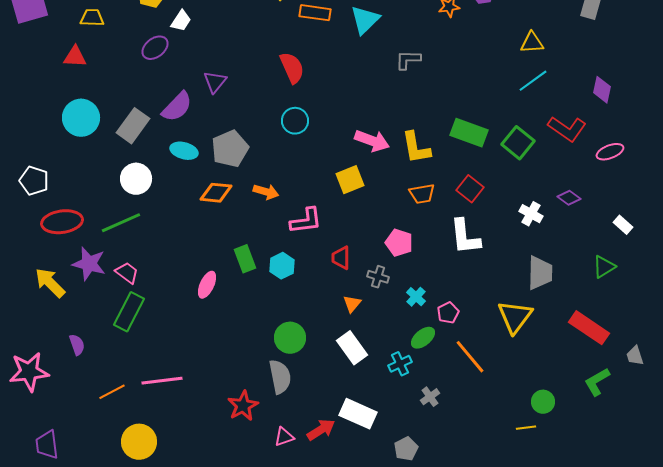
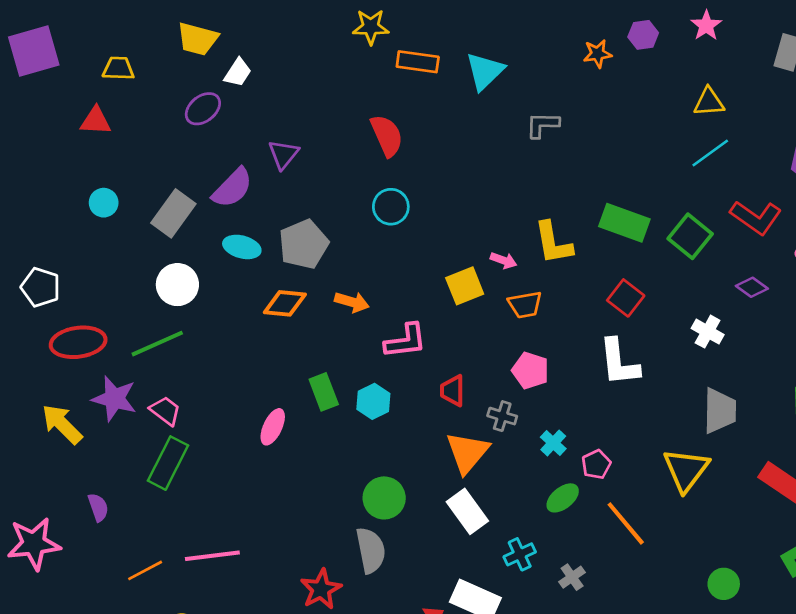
cyan circle: (81, 118) -> (104, 203), size x0.6
pink arrow: (372, 141) -> (504, 260), moved, size x0.6
orange trapezoid: (422, 194) -> (525, 305), moved
purple diamond: (569, 198) -> (752, 287), moved
orange triangle: (352, 304) -> (467, 452), size x1.8
cyan cross: (400, 364) -> (520, 554), moved

